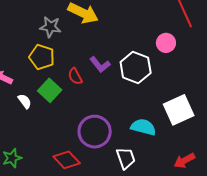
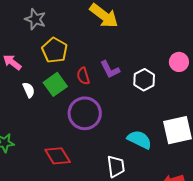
gray star: (50, 27) -> (35, 19), moved
white hexagon: (136, 67) -> (144, 80), size x0.7
purple circle: (95, 132) -> (85, 113), moved

